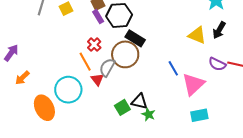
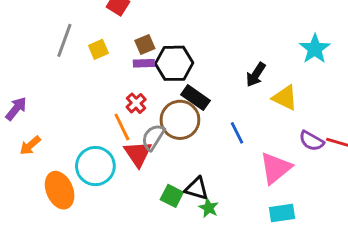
purple rectangle: (98, 17) -> (144, 63), turned -64
black arrow: (219, 30) -> (256, 75), moved
blue line: (173, 68) -> (237, 133), moved
red triangle: (97, 80) -> (138, 154), size x1.5
green square: (122, 107) -> (172, 196), turned -35

